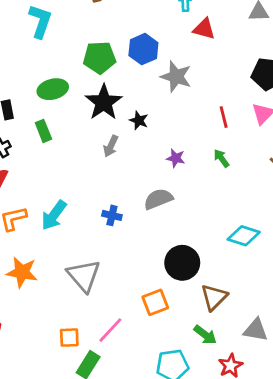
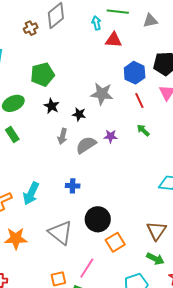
blue hexagon: (143, 49) -> (135, 73), moved
gray star: (176, 77) -> (102, 94), moved
black star: (104, 102) -> (52, 106), size x0.6
gray semicircle: (158, 199) -> (86, 145), moved
black circle: (182, 263) -> (98, 219), moved

